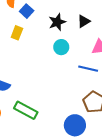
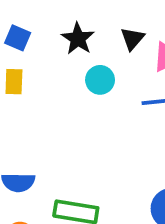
black triangle: (84, 21) -> (132, 39), moved

